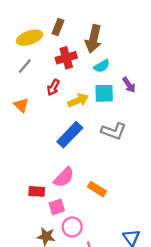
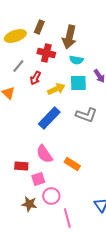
red cross: (66, 58) -> (46, 53), turned 30
gray line: (25, 66) -> (18, 66), moved
cyan semicircle: (102, 66) -> (76, 60), turned 40
pink semicircle: (64, 177) -> (44, 154), turned 102

